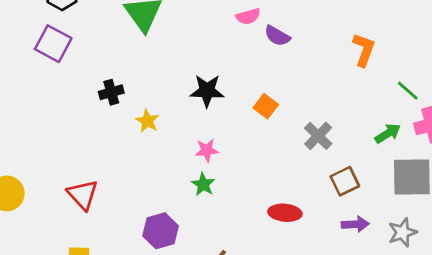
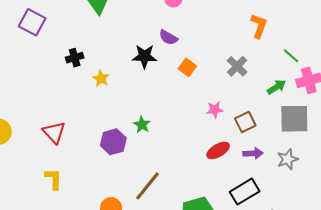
purple semicircle: (277, 36) -> (168, 37), moved
gray cross: (318, 136) -> (237, 66), moved
pink star: (207, 150) -> (215, 110), moved
red ellipse: (285, 213) -> (218, 150), moved, turned -35
purple hexagon: (161, 231) -> (113, 142), moved

